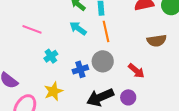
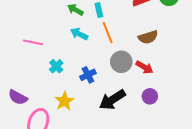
brown semicircle: (157, 41) -> (148, 37), moved
gray circle: (103, 61) -> (121, 62), moved
purple circle: (128, 97) -> (150, 96), moved

